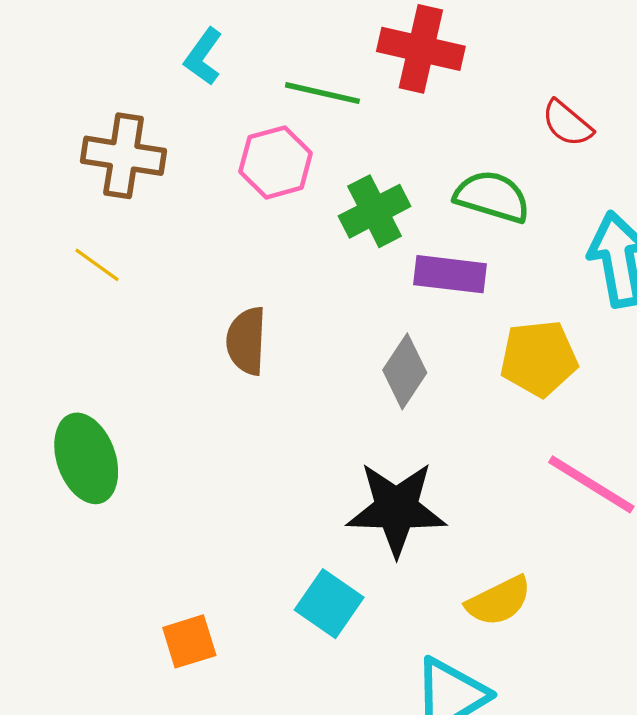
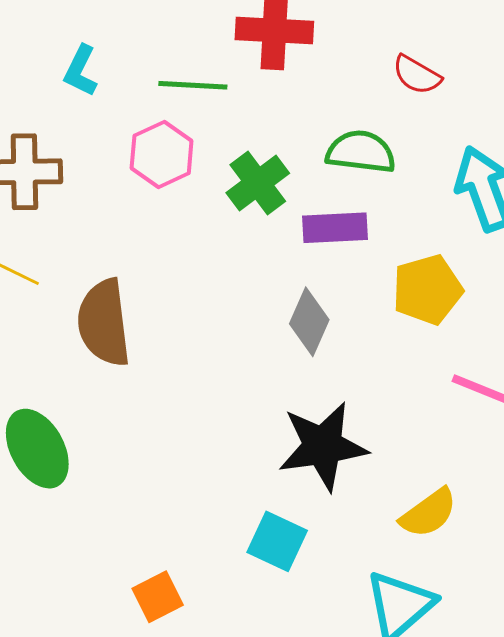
brown semicircle: (246, 341) -> (104, 323), moved, size x1.4

